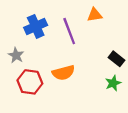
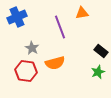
blue cross: (36, 26) -> (17, 17), moved
gray star: (16, 55) -> (32, 48), moved

